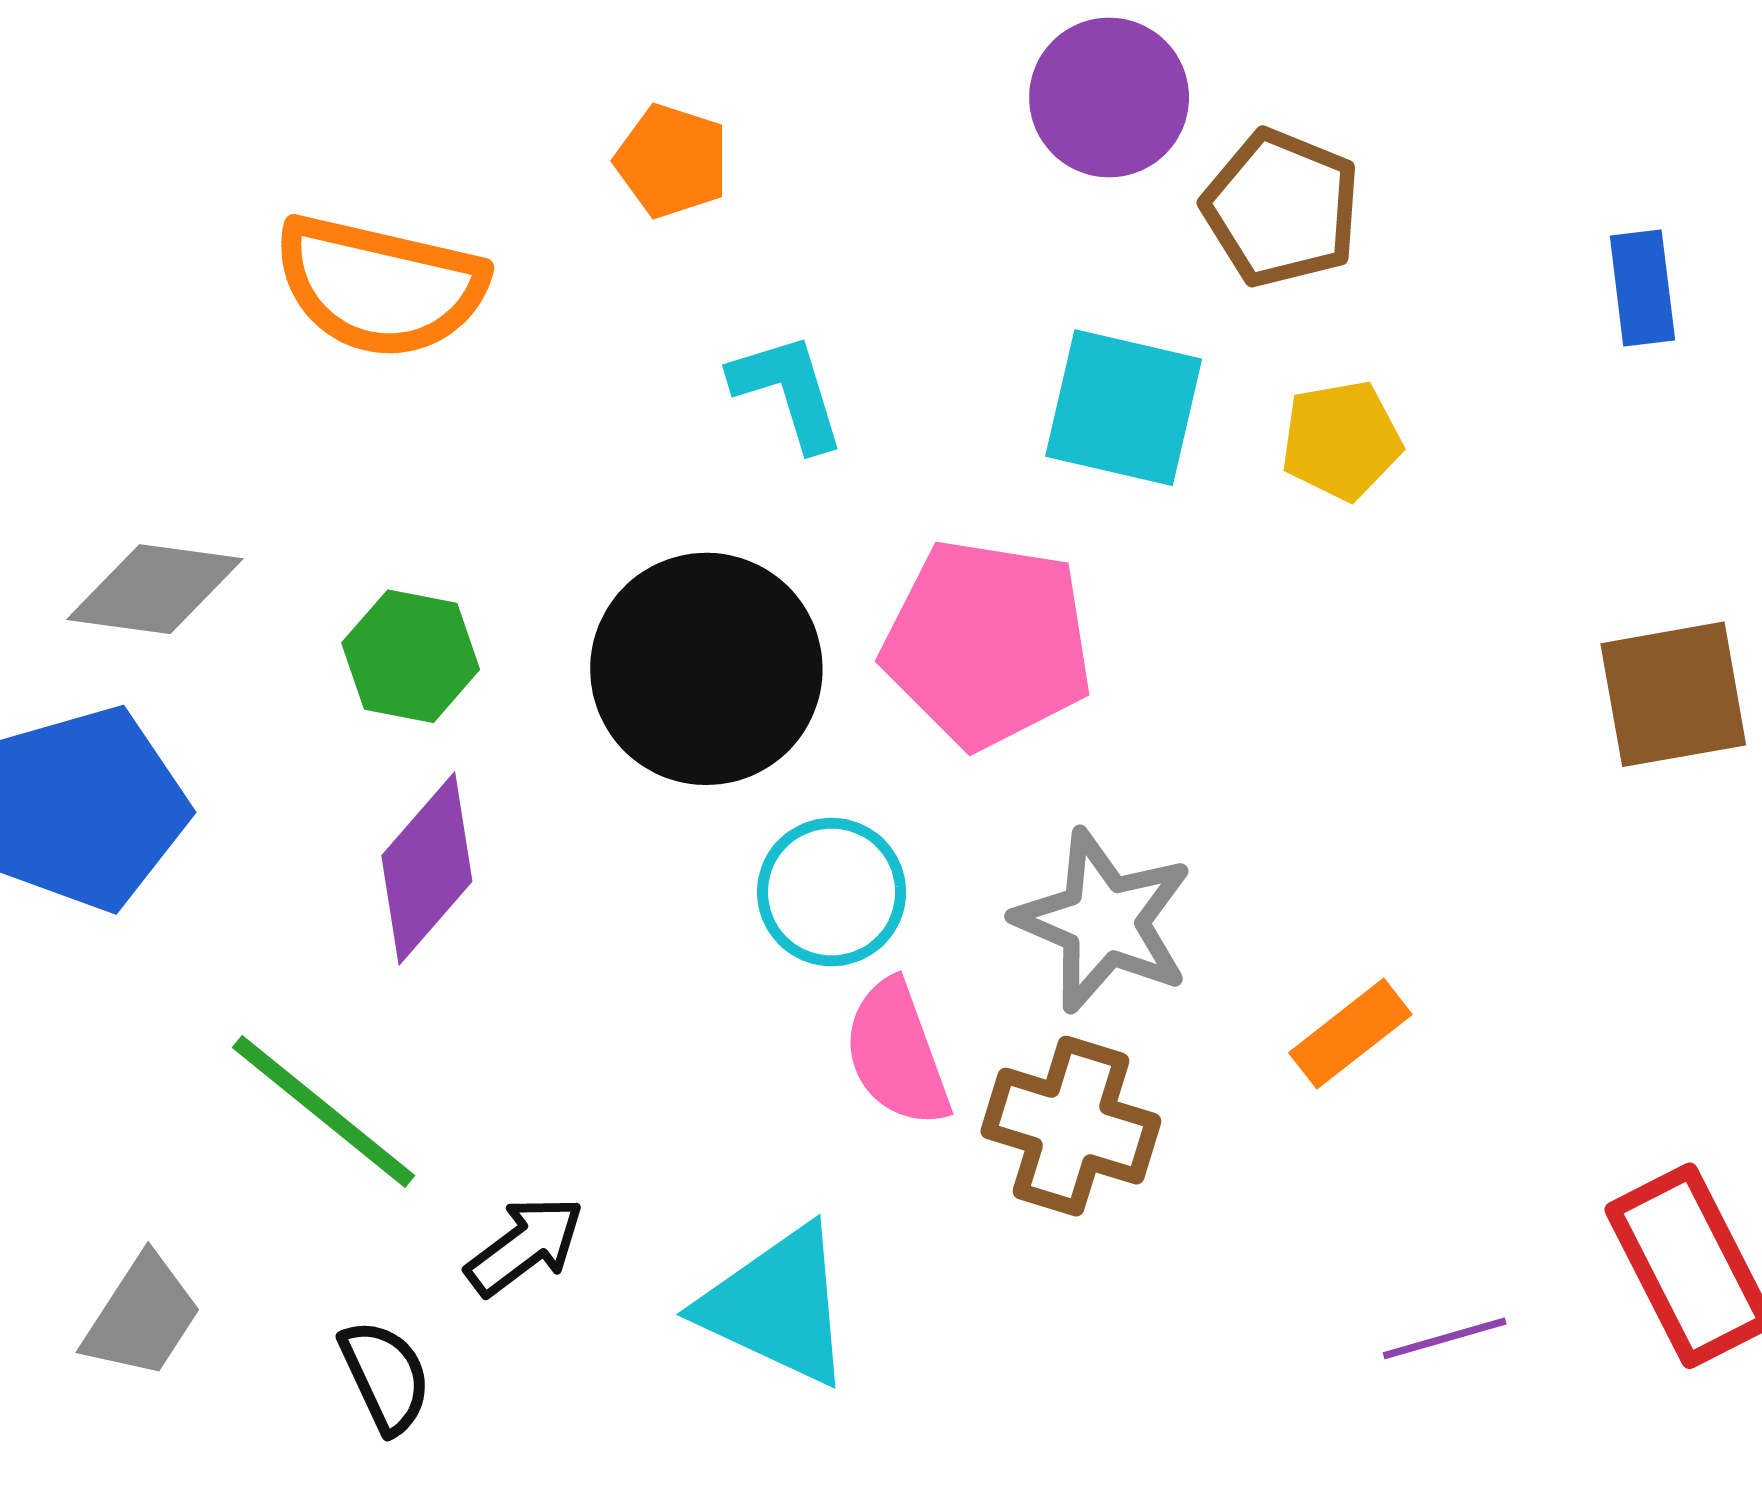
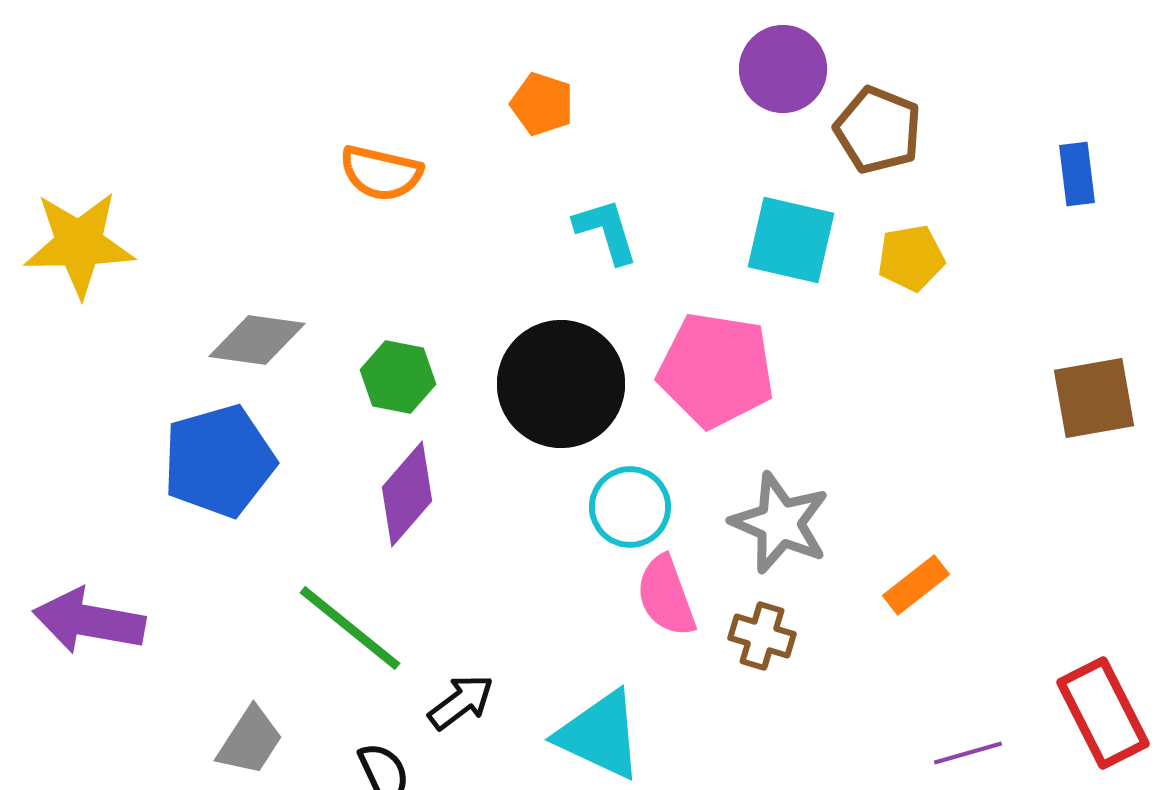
orange semicircle: (380, 286) -> (381, 173), size x0.7
brown cross: (1071, 1126) -> (762, 636), size x0.7

